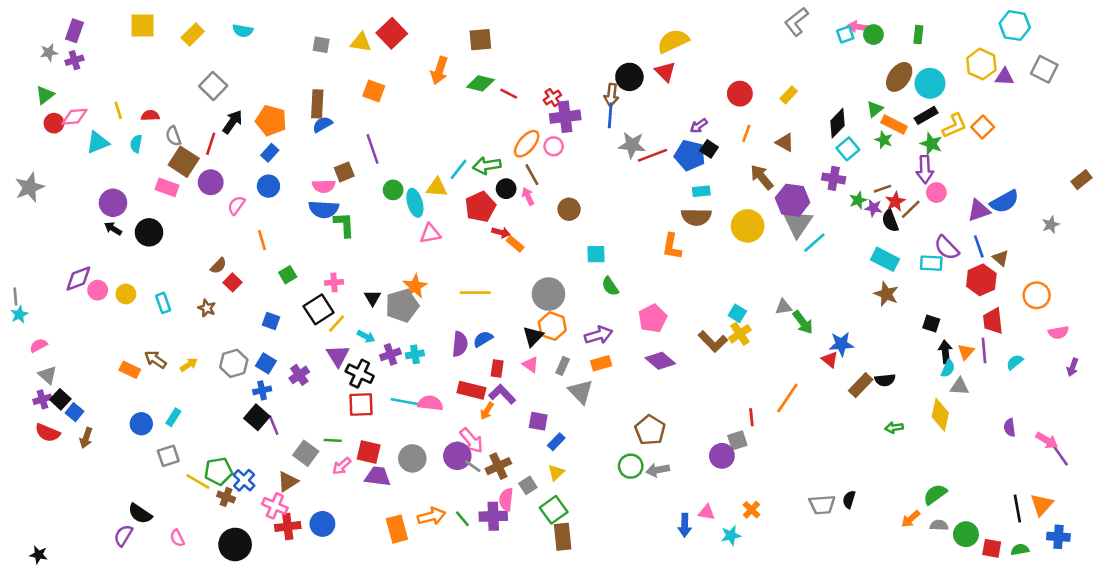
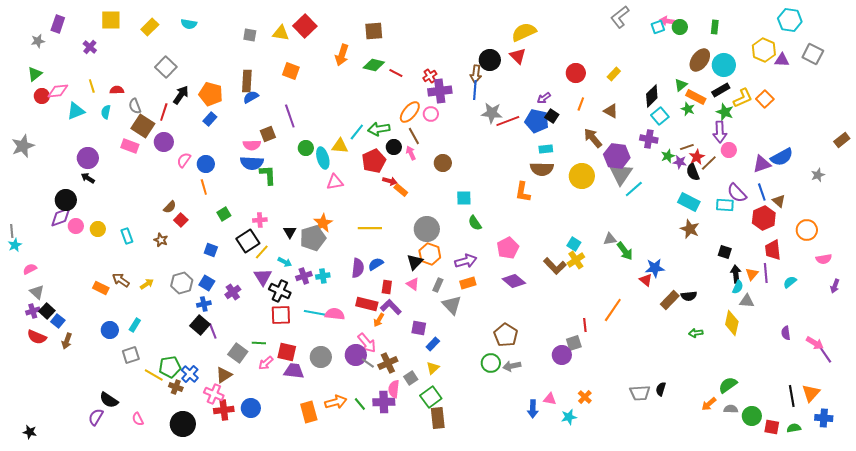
purple cross: (75, 60) -> (90, 47), moved, turned -32
blue circle: (268, 186) -> (206, 164), moved
black circle: (149, 232) -> (66, 200), moved

